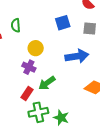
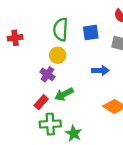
green semicircle: (16, 25) -> (61, 29), moved, size x1.5
blue arrow: (77, 56) -> (100, 71), size x0.7

